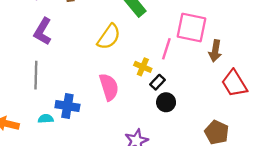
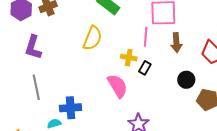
brown arrow: (215, 51) -> (176, 43), moved
pink semicircle: (109, 87) -> (118, 86), moved
black circle: (166, 102) -> (186, 80), moved

